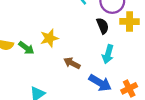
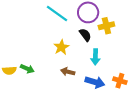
yellow star: (49, 38) -> (61, 47), moved
orange cross: (129, 88) -> (120, 81), turned -32

